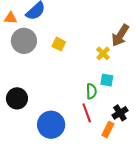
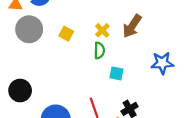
yellow cross: (103, 53) -> (102, 30), moved
green semicircle: (91, 91) -> (99, 50), moved

